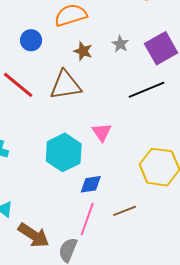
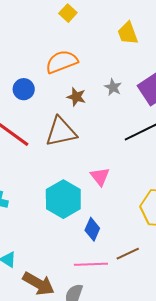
blue diamond: (91, 184) -> (92, 229), turned -55
pink line: (87, 219) -> (91, 264), turned 72

